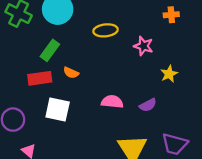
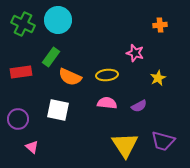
yellow ellipse: (106, 30) -> (107, 75), moved
orange semicircle: (71, 73) -> (70, 77), size x1.6
red rectangle: (40, 78) -> (21, 72), moved

